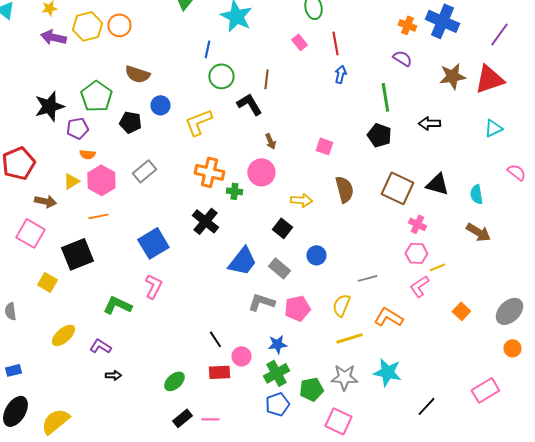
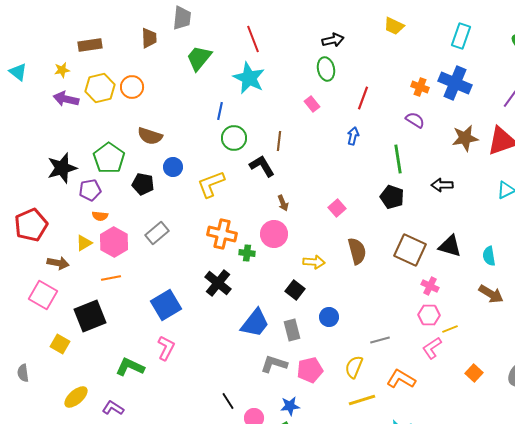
red line: (335, 43) -> (363, 98), moved, turned 30
pink square: (324, 146) -> (337, 208), turned 30
gray rectangle: (279, 268) -> (292, 330), turned 35

